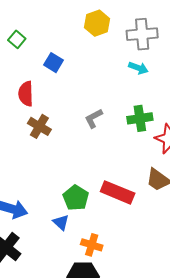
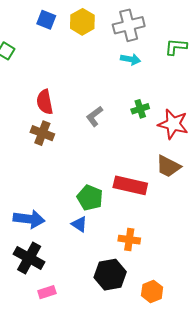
blue square: (53, 63) -> (46, 20), moved
red semicircle: (26, 94) -> (45, 102), moved
green cross: (140, 118) -> (140, 109), size x0.7
orange cross: (92, 245) -> (129, 240), moved

